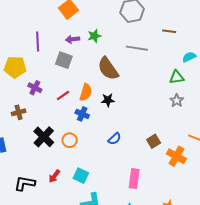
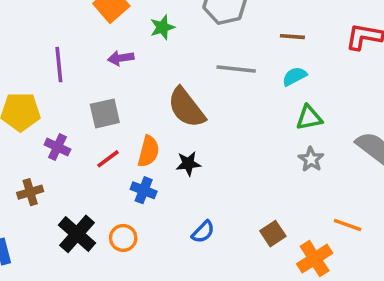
green star: (94, 36) -> (162, 27), moved
cyan semicircle: (189, 57) -> (295, 76), moved
gray square: (64, 60) -> (105, 113), moved, turned -30
orange cross: (176, 156) -> (315, 259), turned 30

